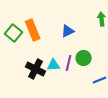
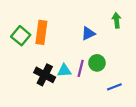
orange rectangle: (33, 30) -> (41, 32), turned 30
blue triangle: (68, 31) -> (88, 33), moved

